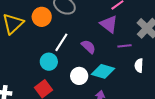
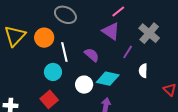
orange circle: (42, 17) -> (44, 38), moved
white line: (61, 42) -> (64, 52), turned -42
purple line: (124, 46) -> (128, 52), turned -48

